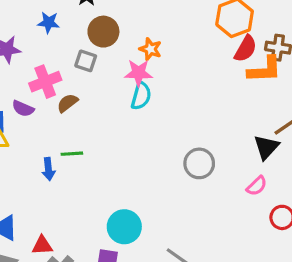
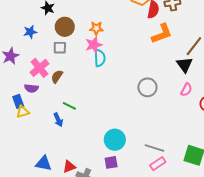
orange L-shape: (265, 70) -> (162, 34), moved
green line: (72, 154) -> (69, 106), turned 48

